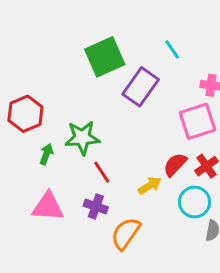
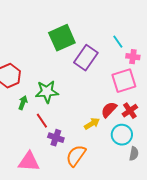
cyan line: (172, 49) -> (118, 42), moved
red line: (102, 172) -> (42, 121), moved
pink triangle: (48, 207) -> (29, 162), moved

